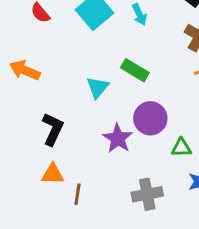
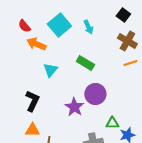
orange arrow: (25, 70) -> (36, 44), moved
cyan triangle: (98, 87) -> (50, 70), moved
green triangle: (181, 148) -> (112, 123), moved

